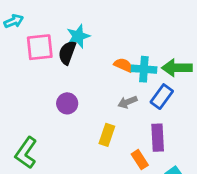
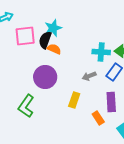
orange semicircle: (123, 65) -> (54, 49), moved
purple circle: (67, 103) -> (45, 77), size x1.5
green L-shape: (26, 153) -> (26, 106), moved

